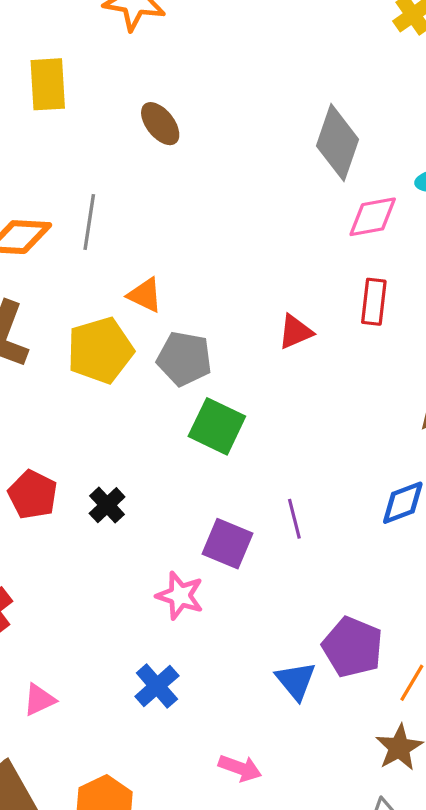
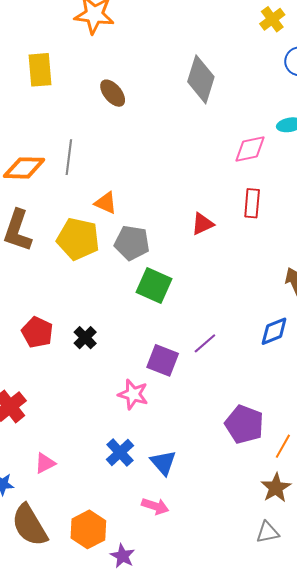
gray diamond: (338, 143) -> (201, 79), moved
yellow pentagon: (100, 350) -> (78, 239), turned 30
purple line: (294, 519) -> (205, 343), turned 65
blue triangle: (296, 681) -> (163, 463), moved
pink arrow: (240, 768) -> (155, 506), moved

